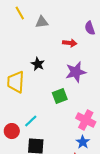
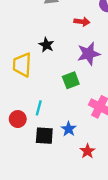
cyan line: (31, 121) -> (39, 108), turned -32
blue star: (83, 142) -> (69, 129), moved

